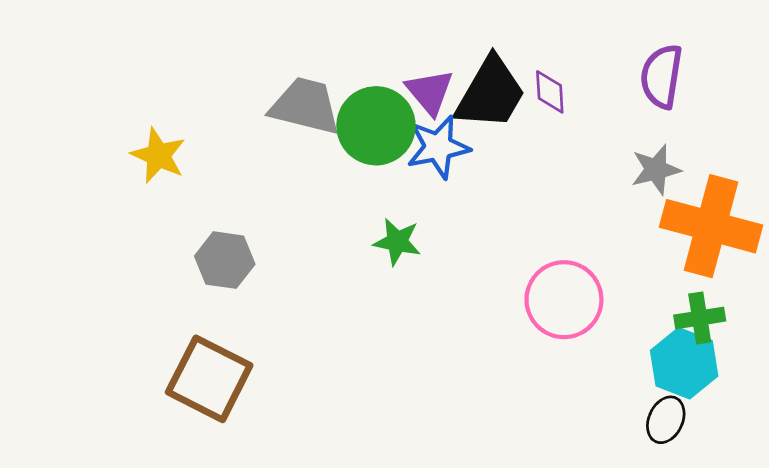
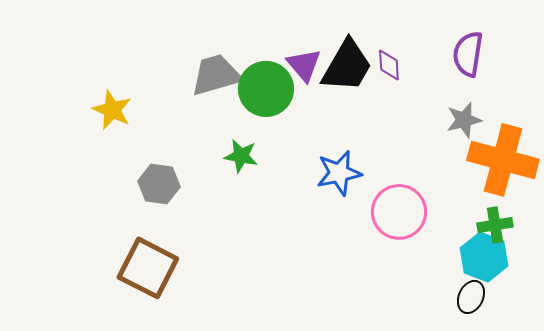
gray trapezoid: (305, 106) -> (216, 75), turned -30
blue star: (438, 147) -> (339, 173), moved
green star: (397, 242) -> (241, 156), moved

